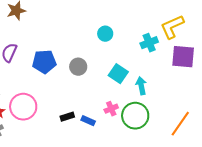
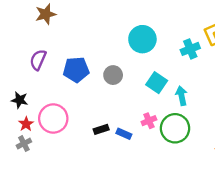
cyan circle: (105, 34) -> (142, 39), size x1.6

